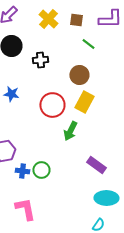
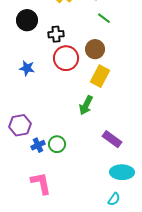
red circle: (52, 105) -> (66, 58), moved
blue cross: (22, 171) -> (38, 145), turned -32

